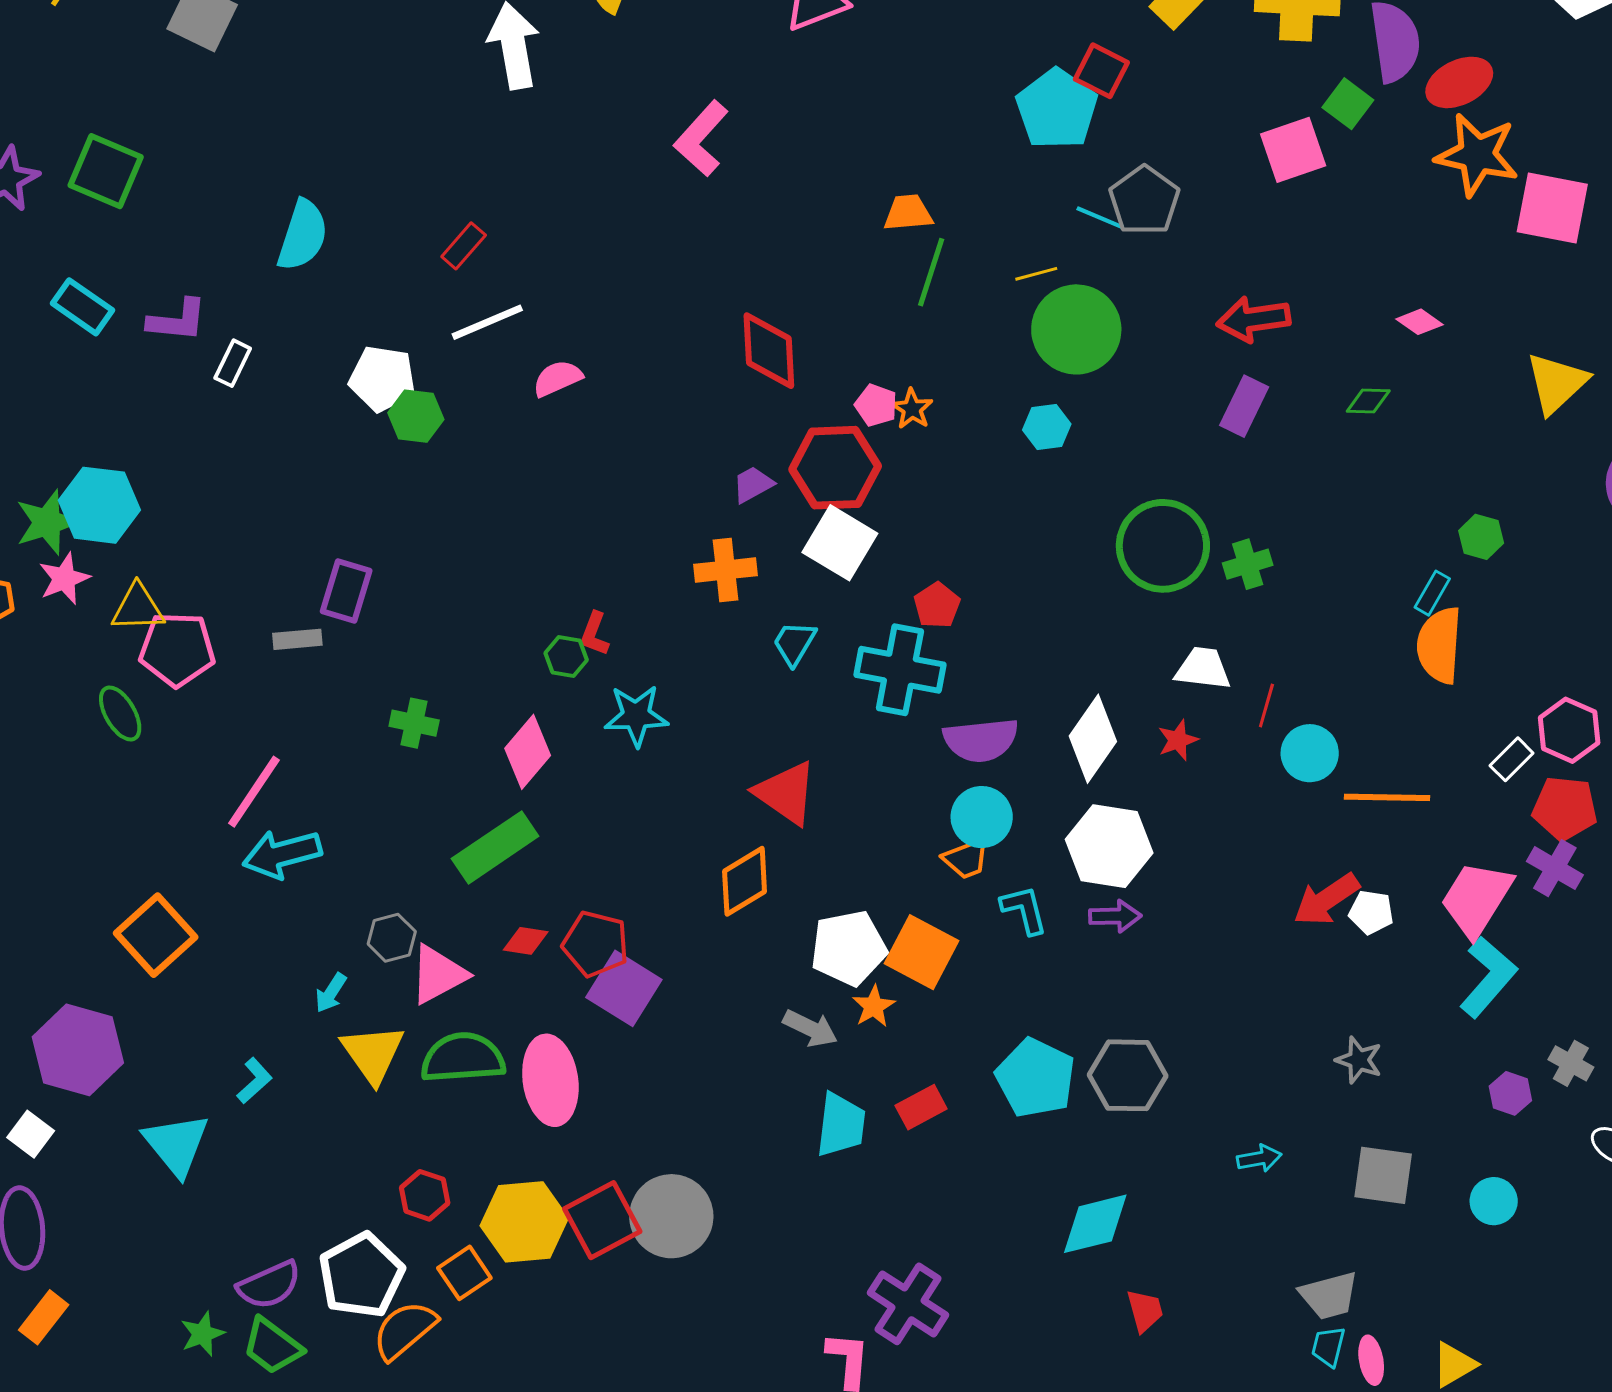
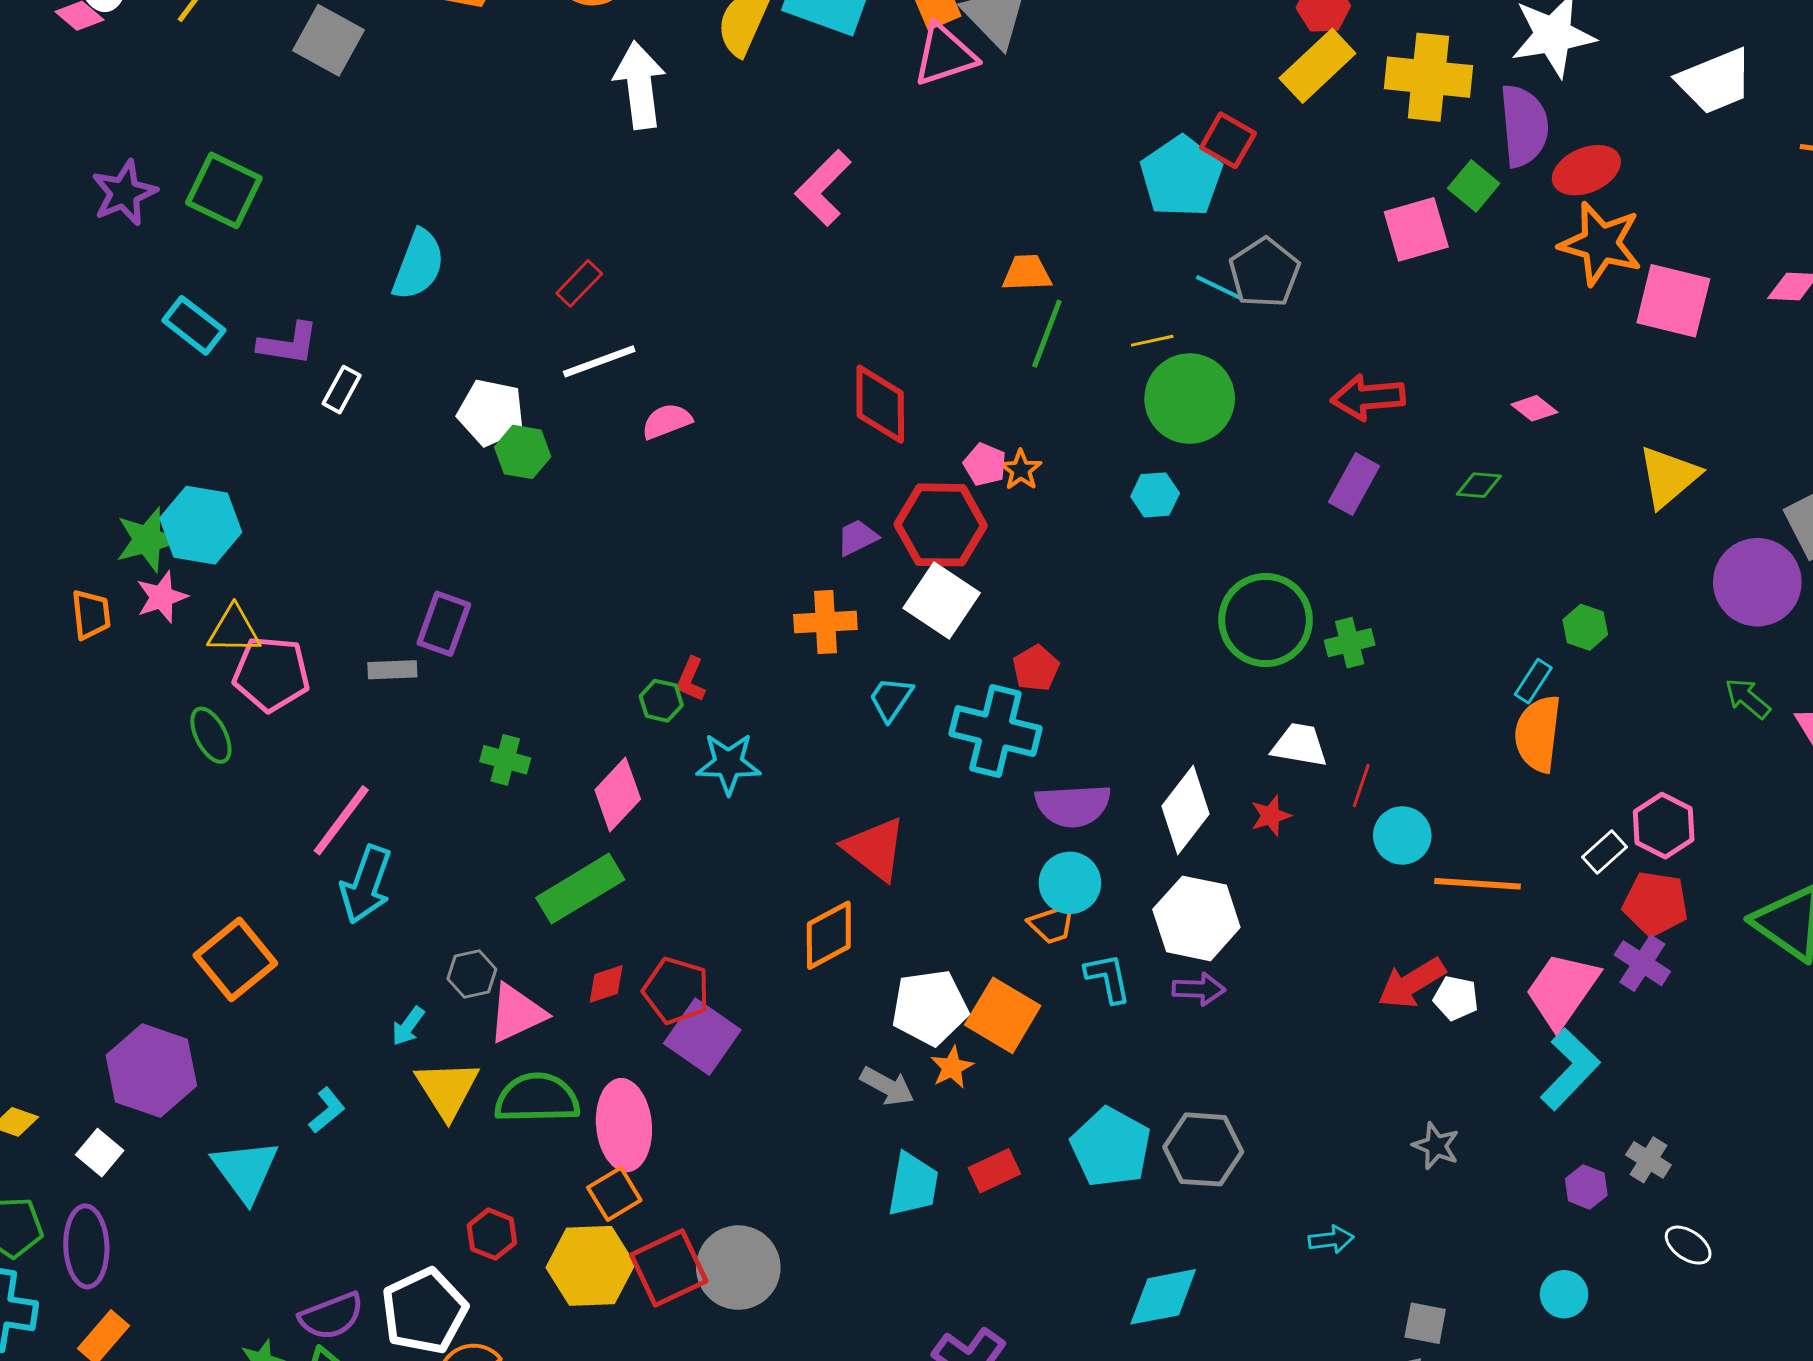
cyan arrow: (282, 854) -> (366, 884), turned -58
red diamond: (526, 941) -> (606, 984), turned -30
gray square: (1383, 1175) -> (1425, 1323), moved, size x0.7
orange square: (464, 1273) -> (614, 1194), moved

